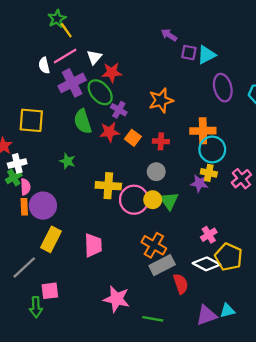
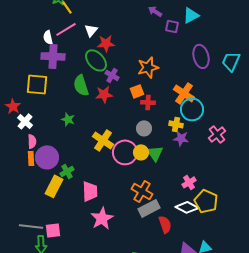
cyan triangle: (206, 55) -> (191, 15), moved
purple cross: (72, 83) -> (53, 56), moved, turned 30
orange cross: (203, 131) -> (184, 93), turned 35
orange square: (133, 138) -> (137, 91), moved, turned 32
white cross: (17, 163) -> (25, 121), turned -35
yellow cross: (209, 173) -> (176, 124), moved
green cross: (14, 178) -> (67, 171), moved
yellow cross: (108, 186) -> (103, 140), turned 30
gray line: (24, 267) -> (31, 226), moved, turned 50
pink star: (116, 299) -> (102, 218), moved, turned 30

